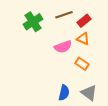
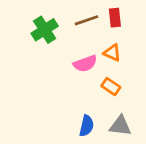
red rectangle: (84, 21) -> (115, 18), moved, turned -56
gray triangle: (89, 93) -> (120, 126), turned -30

